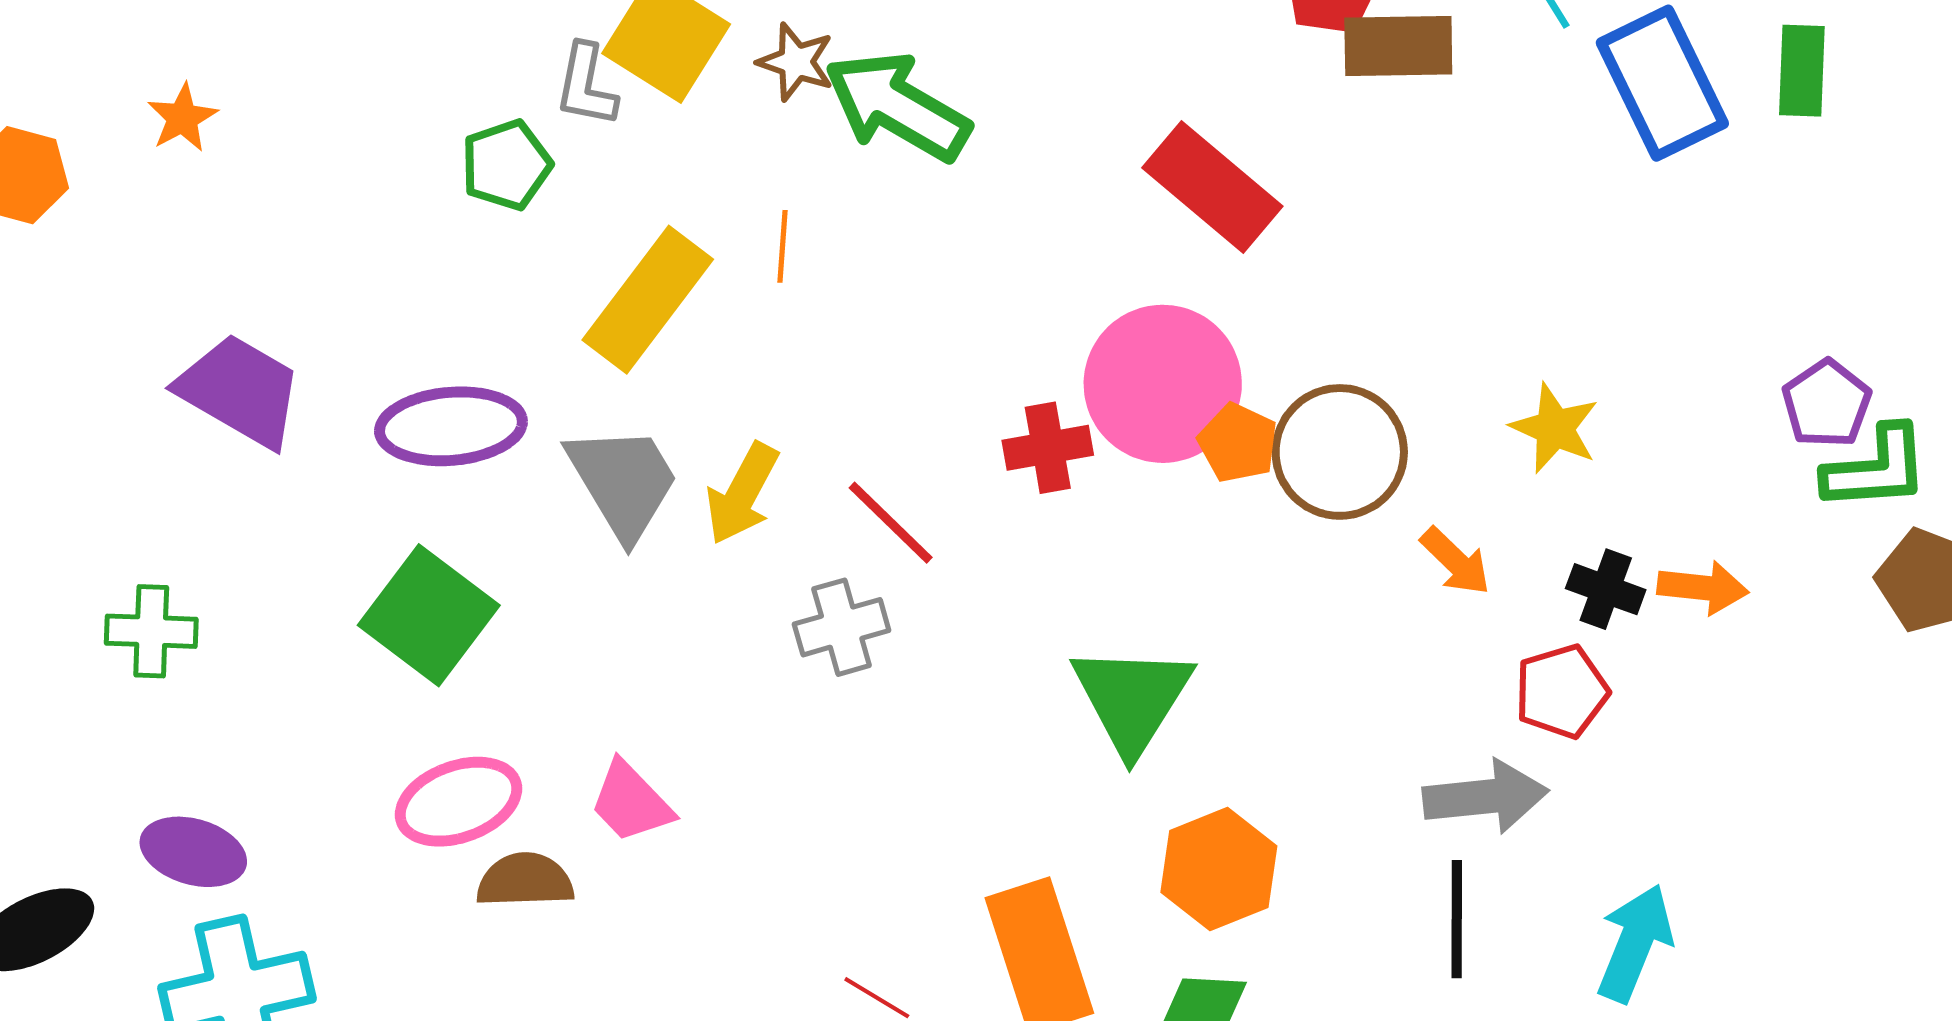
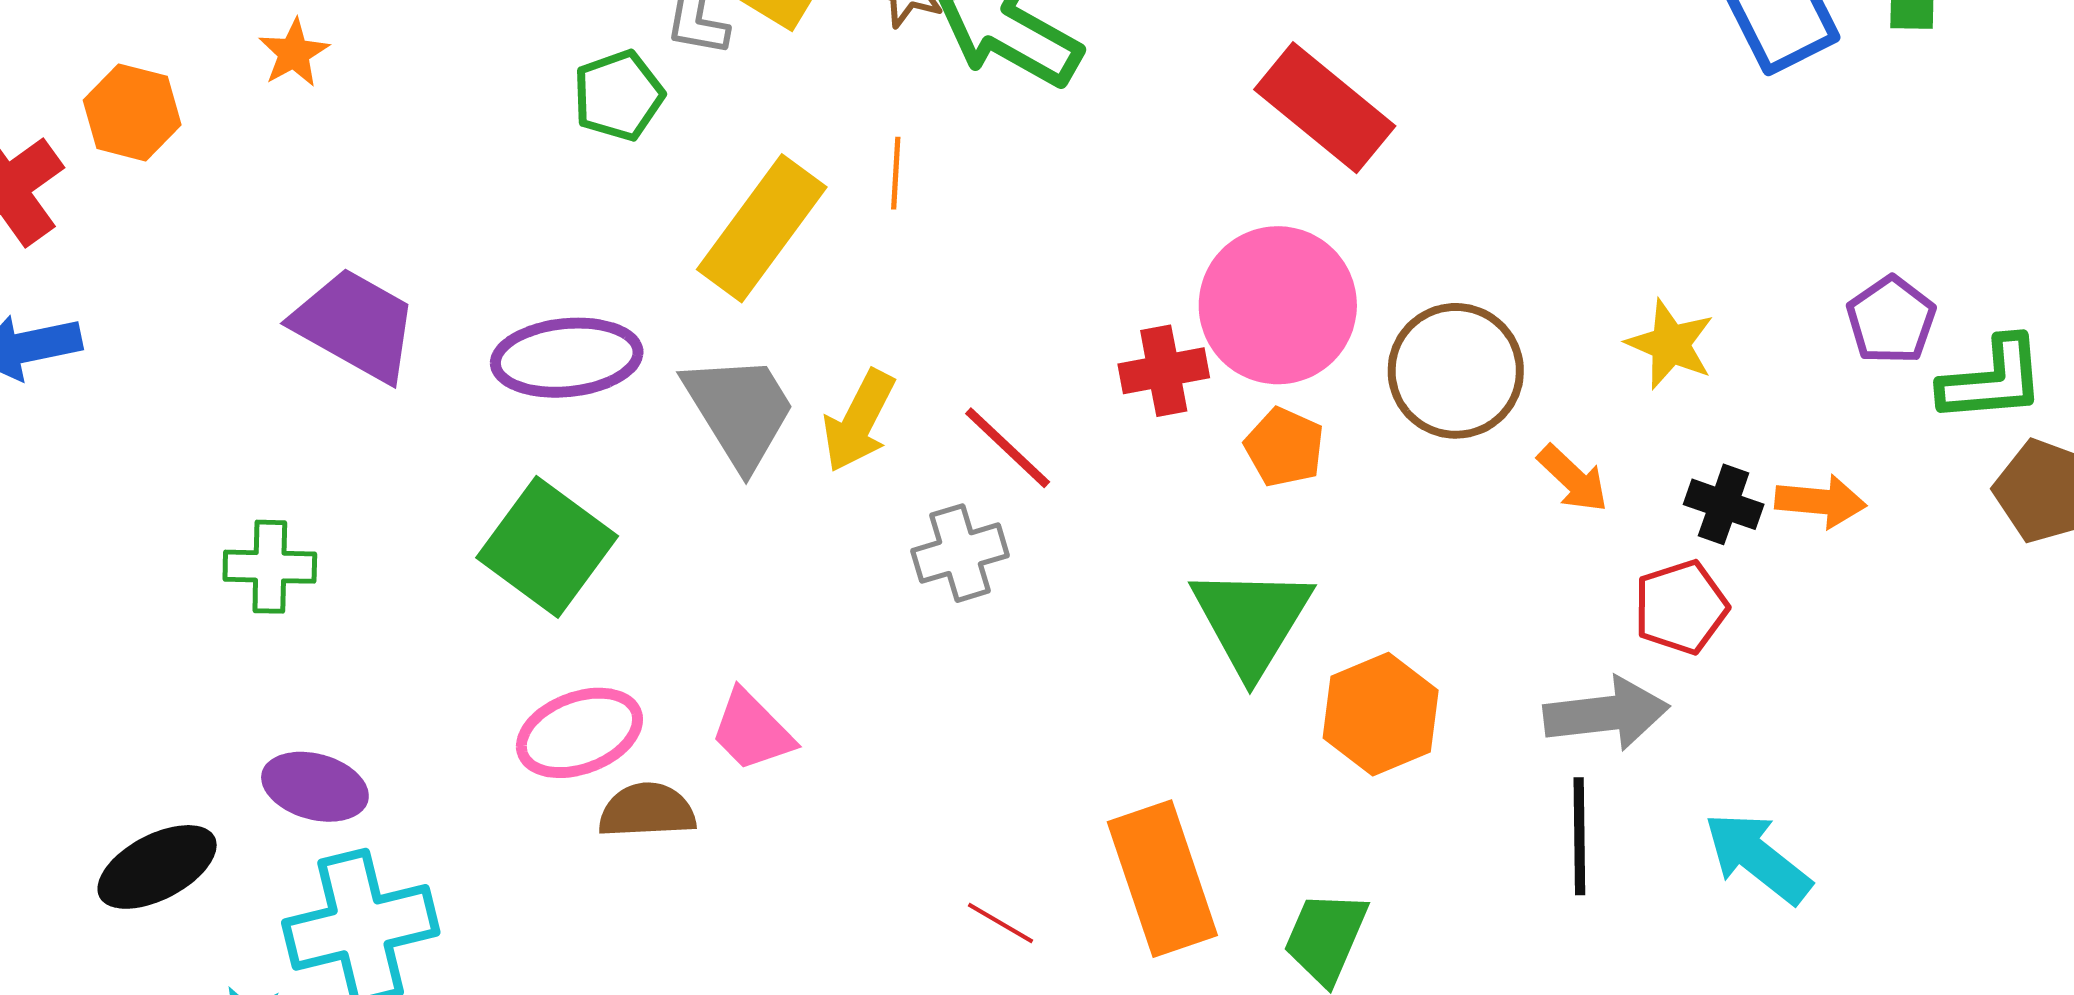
purple pentagon: (1827, 404) -> (1891, 320), moved
orange pentagon: (1238, 443) -> (1284, 447), moved
orange hexagon: (1219, 869) -> (1381, 714), moved
cyan arrow: (1635, 943) -> (1758, 858), turned -73

